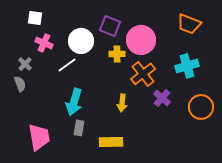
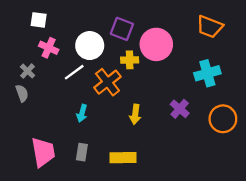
orange cross: (143, 74) -> (107, 82), moved
cyan arrow: (74, 102) -> (82, 113), size x0.6
gray rectangle: (79, 128) -> (82, 152), moved

